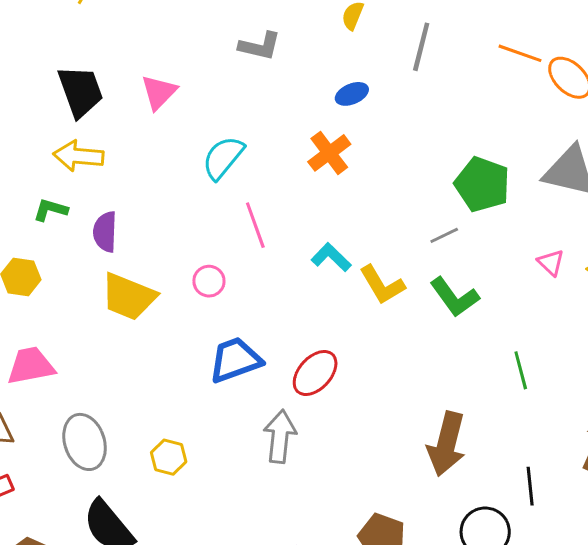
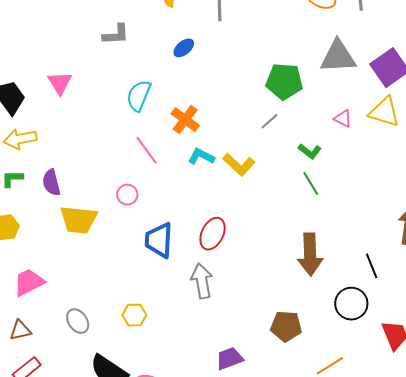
orange cross: (329, 153) -> (185, 120), moved
cyan semicircle: (223, 158) -> (139, 96), moved
green L-shape: (454, 297) -> (310, 151), moved, size x0.7
blue trapezoid: (235, 360) -> (159, 240), turned -51
green line: (521, 370) -> (311, 183), moved
gray ellipse: (85, 442) -> (78, 321), size x0.7

